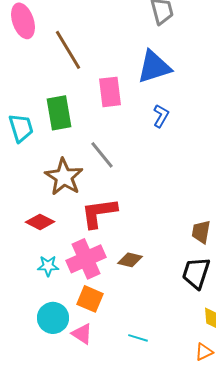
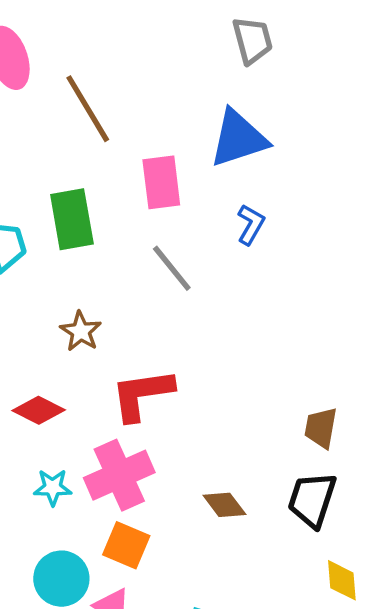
gray line: (102, 155) -> (172, 268), moved
brown star: (64, 177) -> (81, 331), size x0.6
brown diamond: (130, 260) -> (224, 505), moved, turned 40

